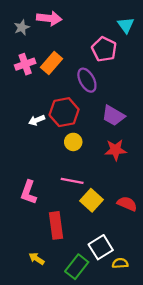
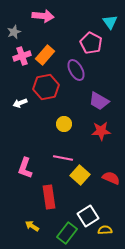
gray star: (22, 27) -> (14, 32), moved
red hexagon: (64, 112) -> (46, 87), moved
white arrow: (37, 120) -> (20, 103), moved

